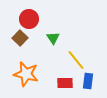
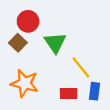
green triangle: (53, 38) -> (55, 43), size x1.5

